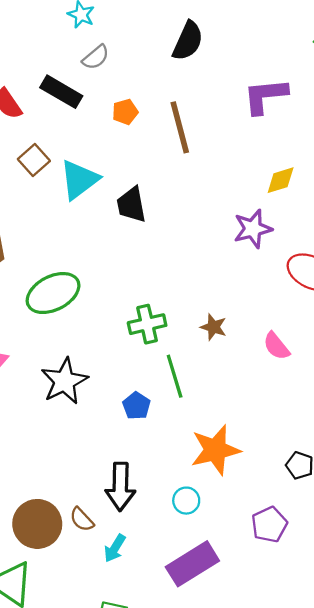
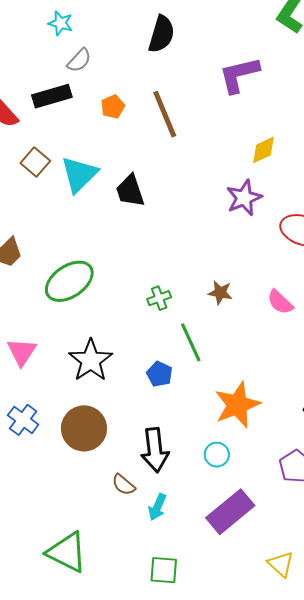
black rectangle: (61, 92) -> (52, 96), turned -39
green cross: (147, 324) -> (159, 298), size x0.7
brown circle: (37, 524) -> (84, 428), moved

